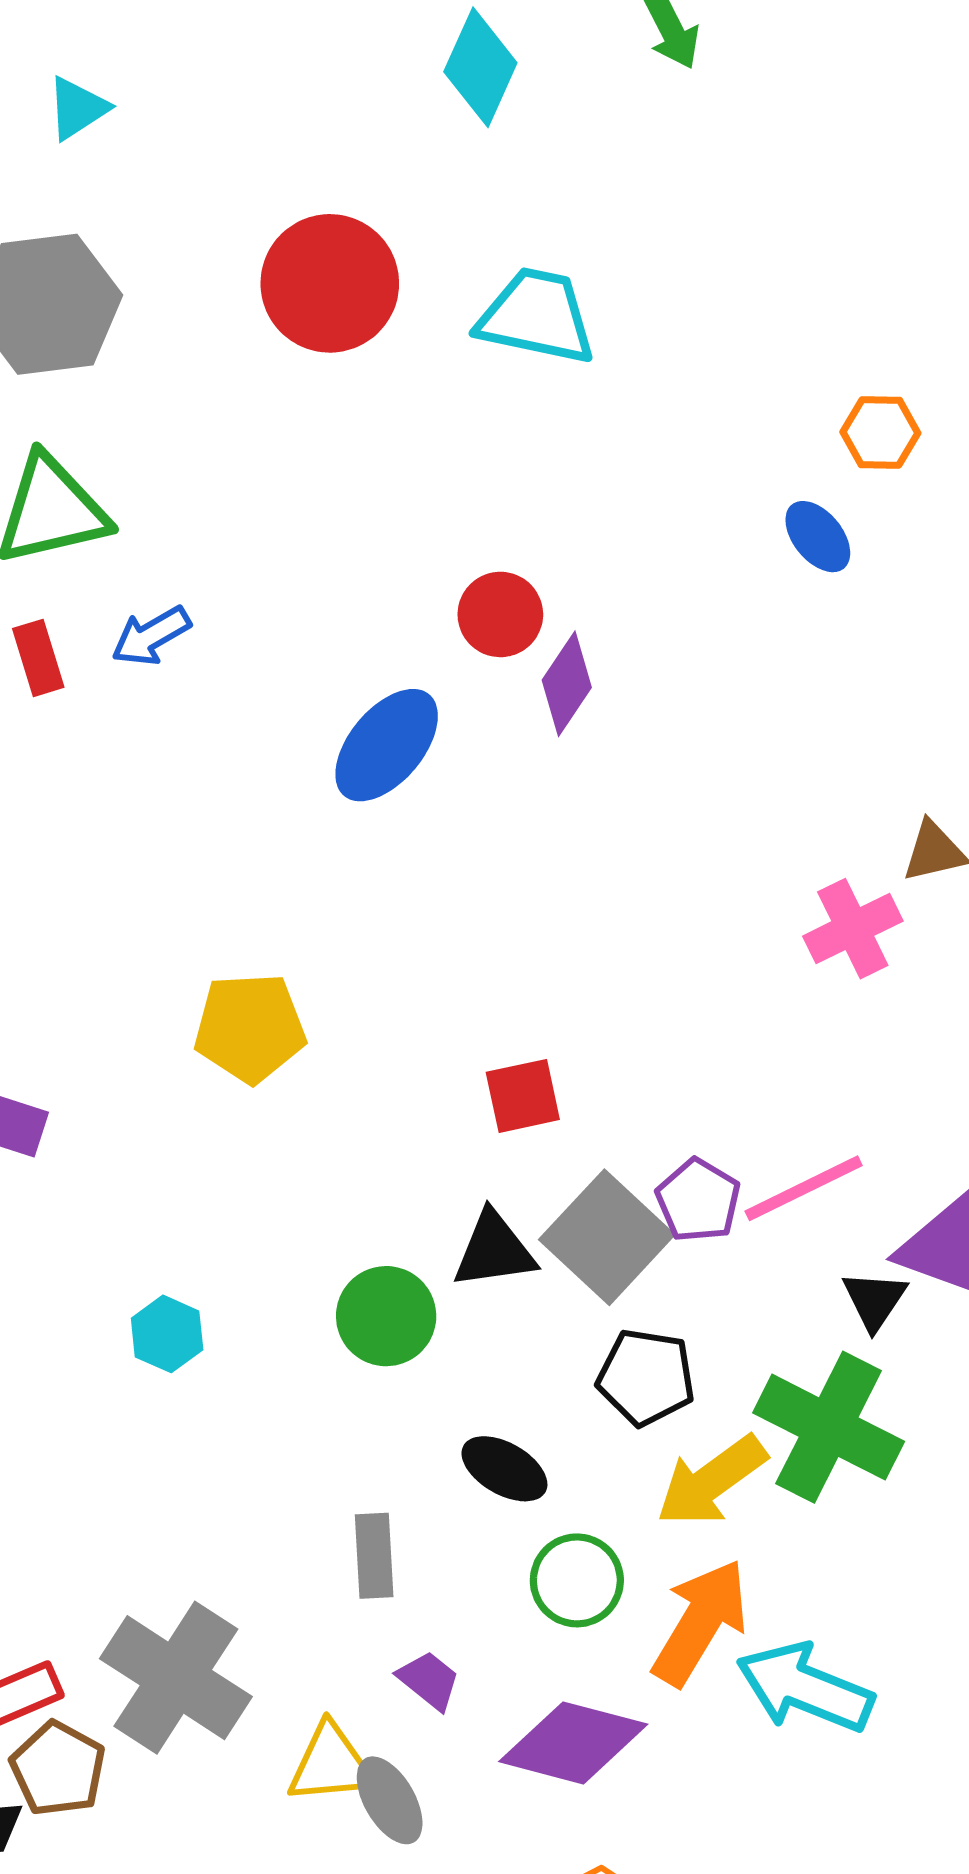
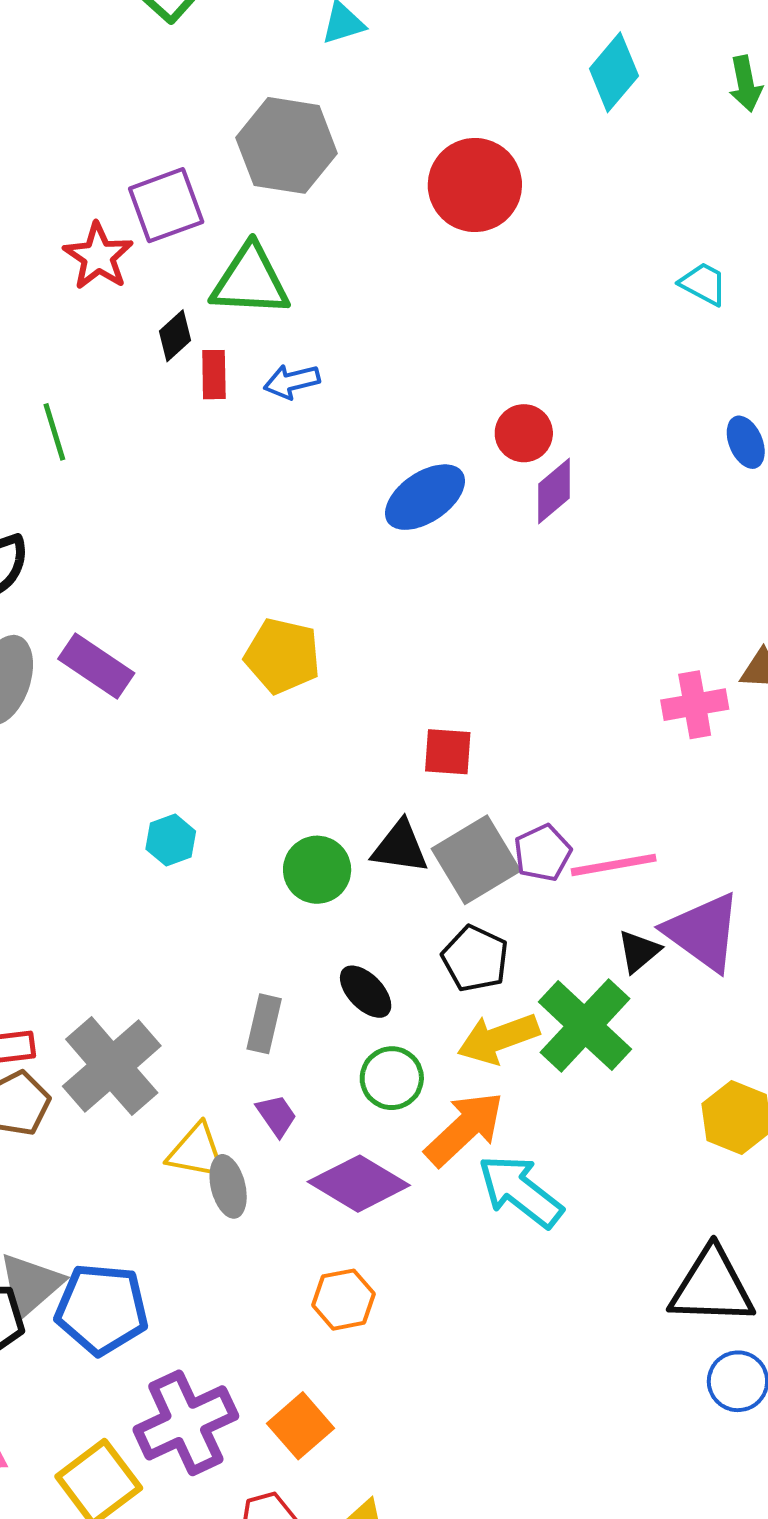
cyan trapezoid: (537, 316) -> (703, 284), moved, size x0.6

